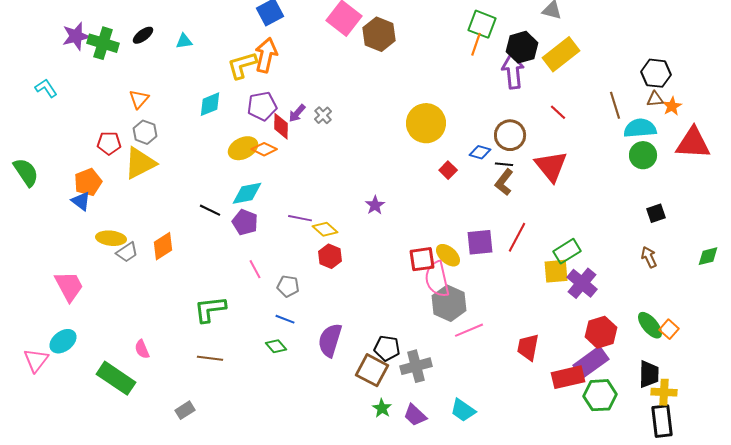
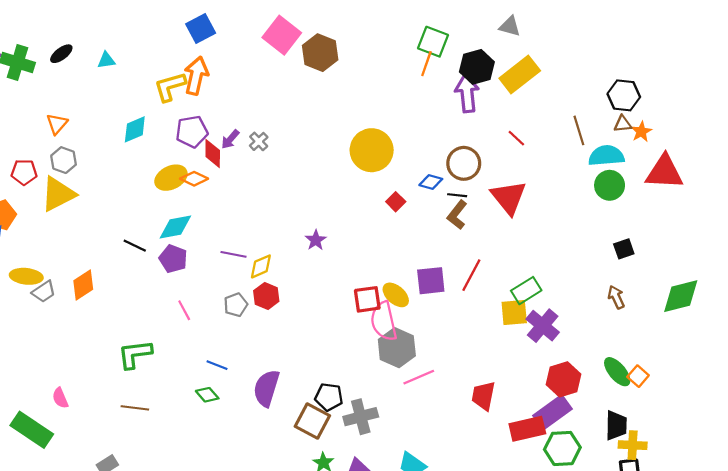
yellow diamond: (325, 229) -> (261, 266), turned -65
green diamond: (708, 256) -> (681, 296), size x1.6
gray pentagon: (288, 286) -> (236, 305), moved, turned -30

